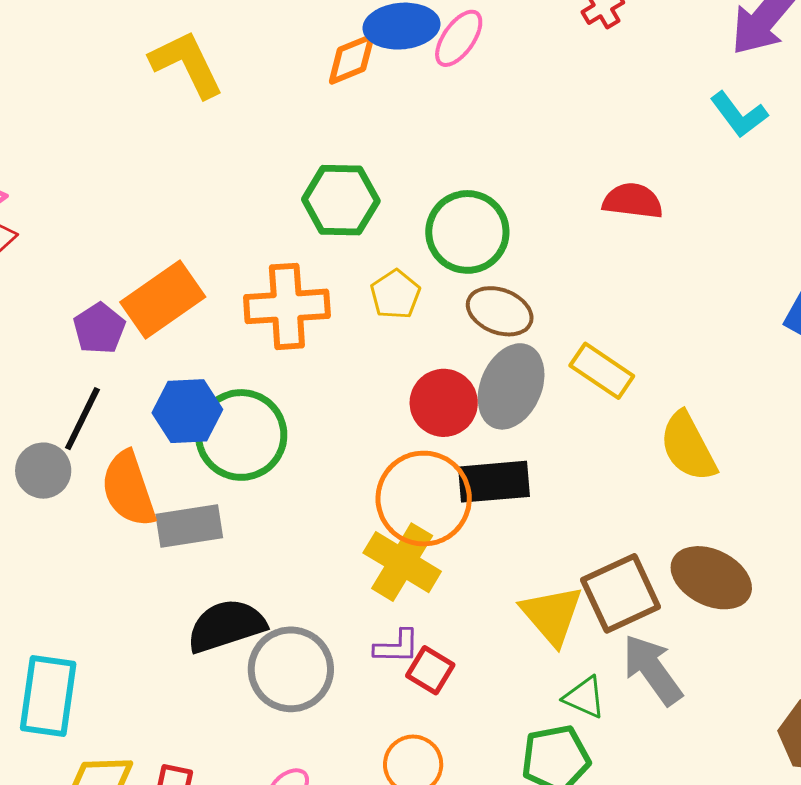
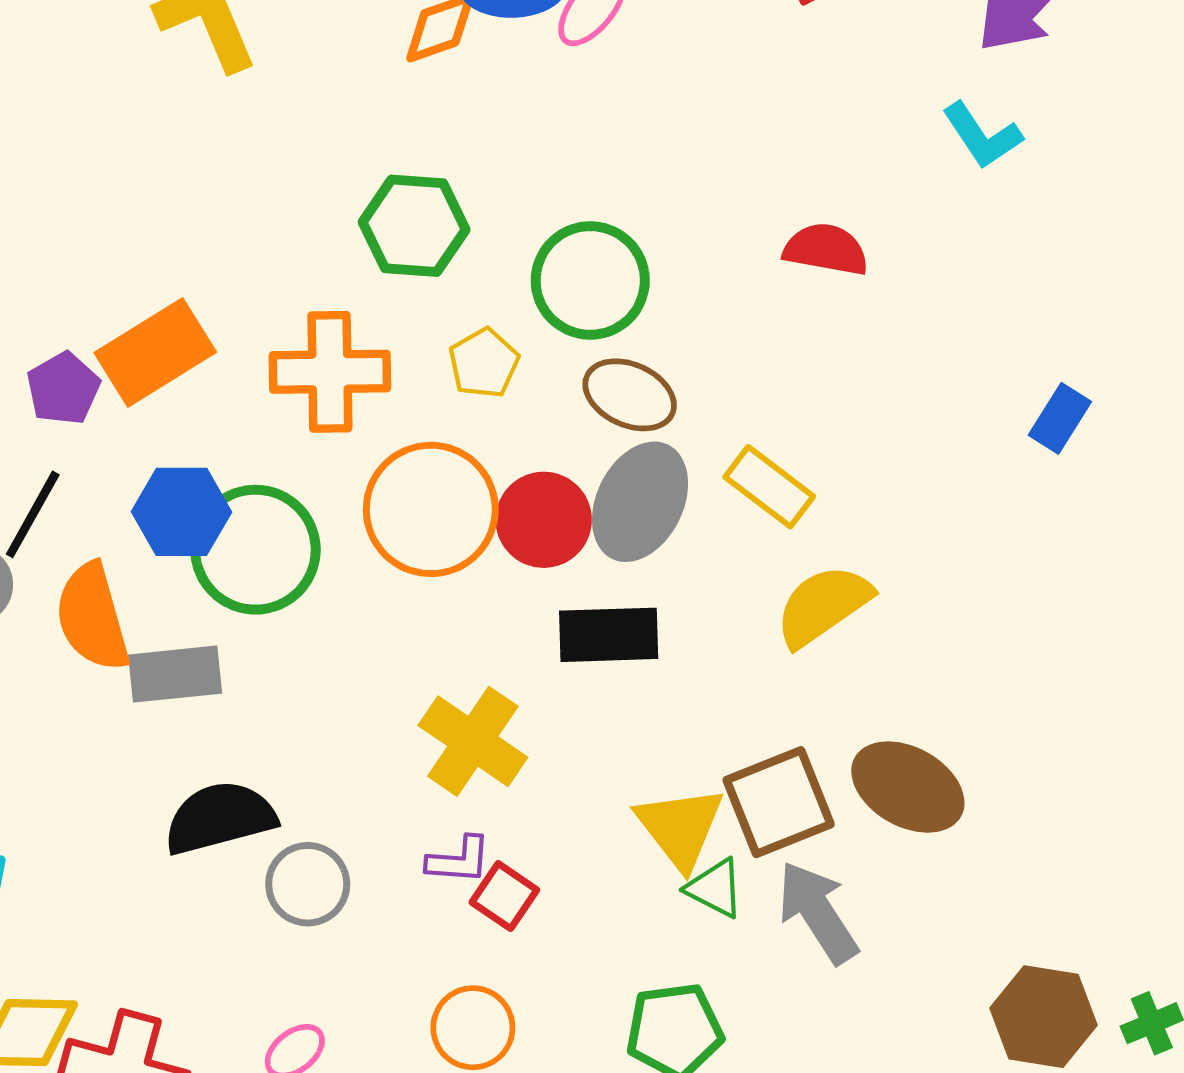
yellow semicircle: (688, 447) -> (823, 606), moved, turned 80
orange circle: (424, 499) -> (431, 509), moved
gray circle: (291, 669) -> (308, 884), size x0.7
green triangle: (584, 697) -> (715, 888), moved

